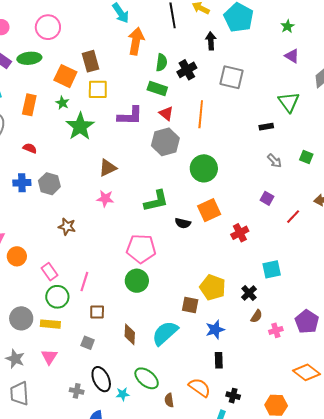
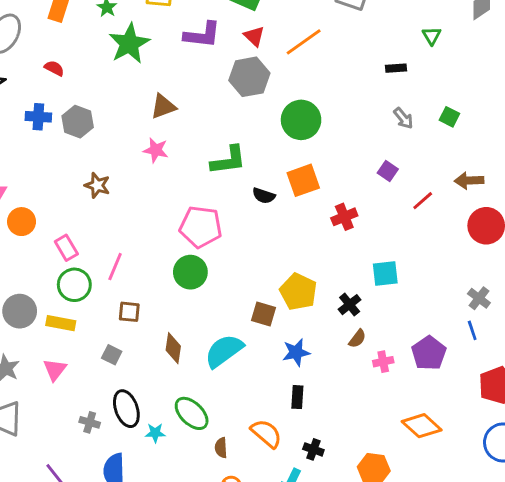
green triangle: (289, 102) -> (432, 36), size x0.6
orange line: (201, 114) -> (304, 42), turned 44

